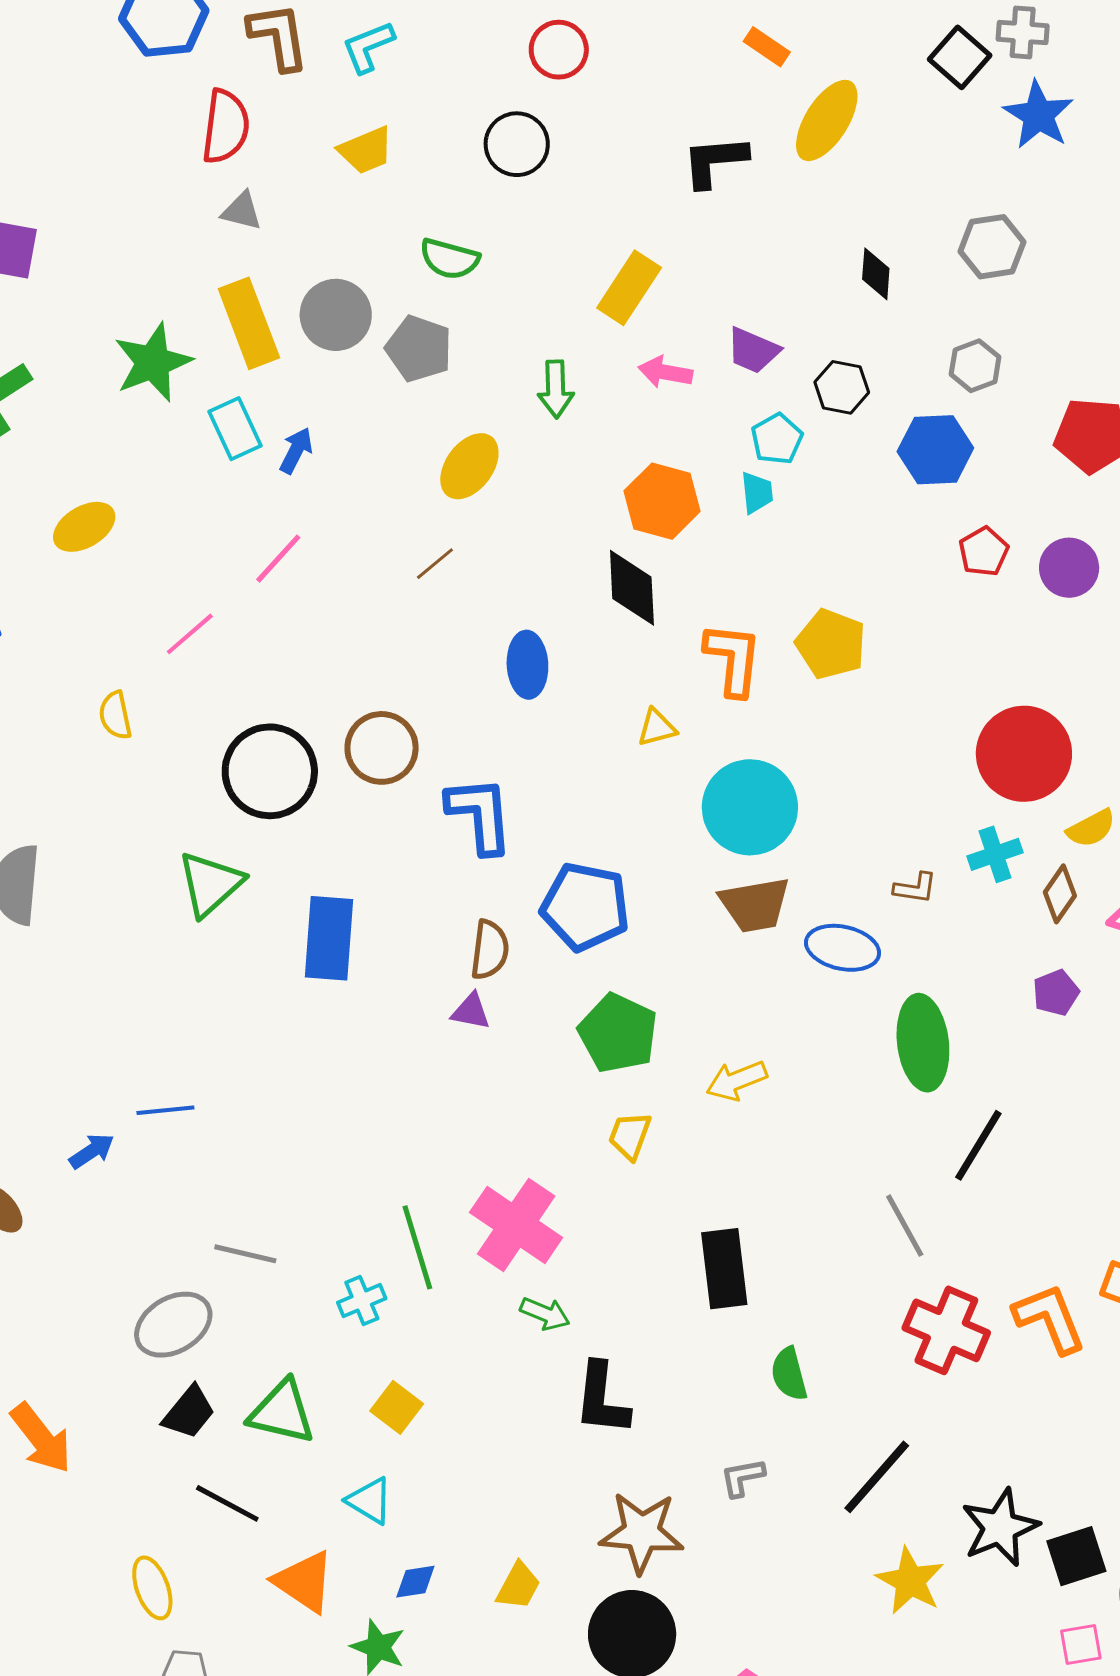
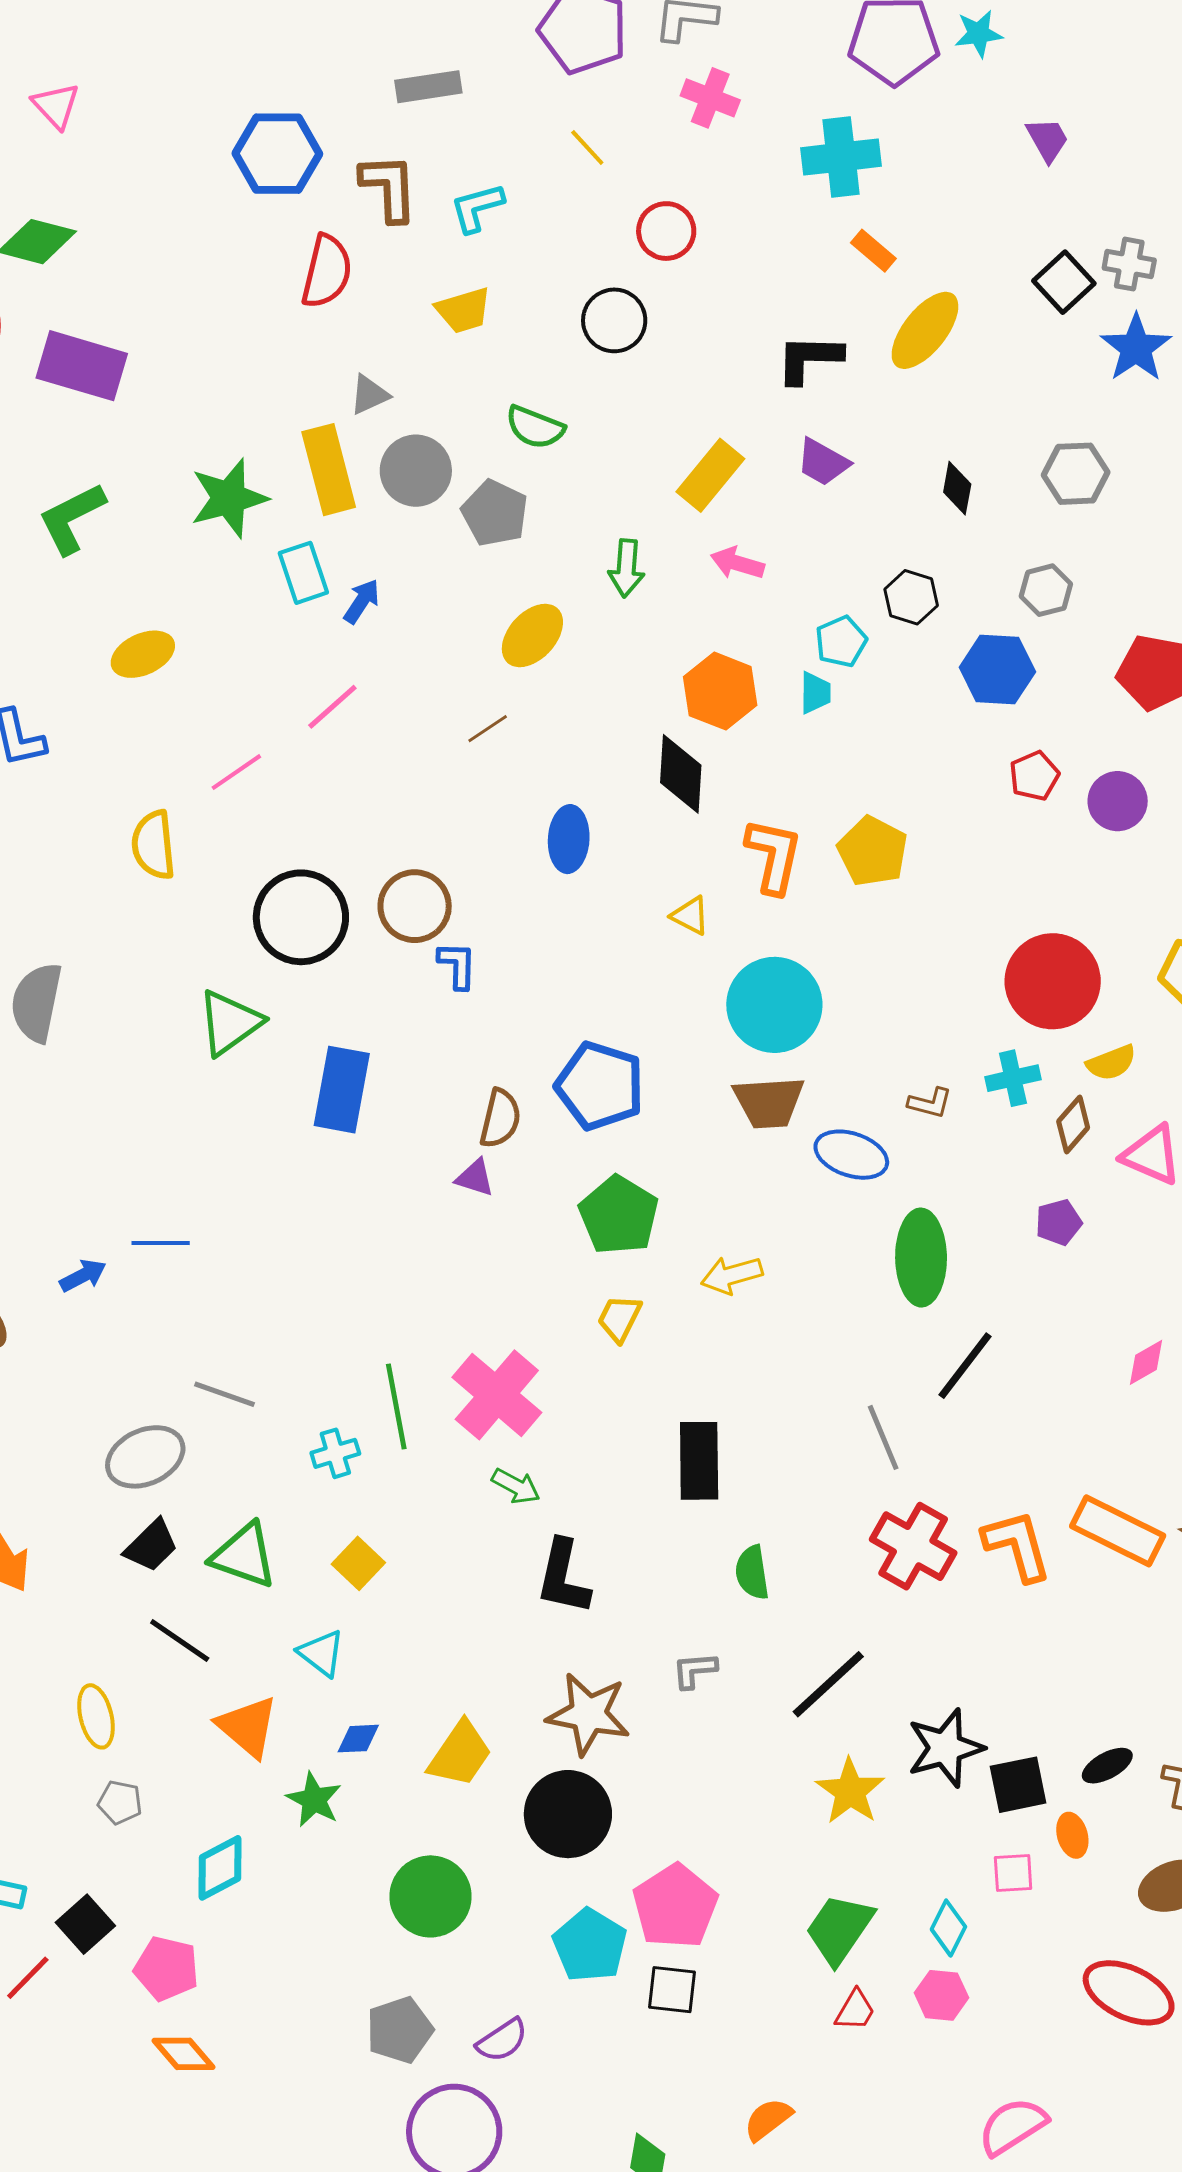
gray triangle: (242, 211) -> (369, 395), moved, turned -45
purple trapezoid: (753, 350) -> (823, 462), moved
yellow semicircle: (115, 715) -> (154, 845), size x1.4
yellow triangle: (657, 728) -> (690, 916), turned 36
blue L-shape: (480, 815) -> (457, 965), moved, size x0.6
yellow trapezoid: (518, 1586) -> (460, 1754), size x1.4

